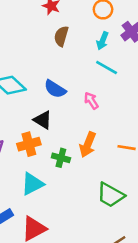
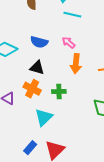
orange cross: (29, 144) -> (32, 89), turned -30
orange arrow: (88, 145) -> (76, 64), moved

